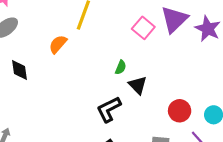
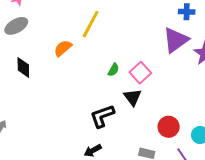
pink square: (143, 28) -> (140, 73), moved
green semicircle: (121, 67) -> (113, 70), moved

